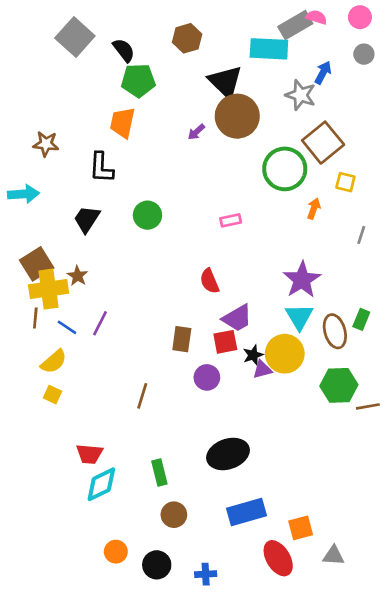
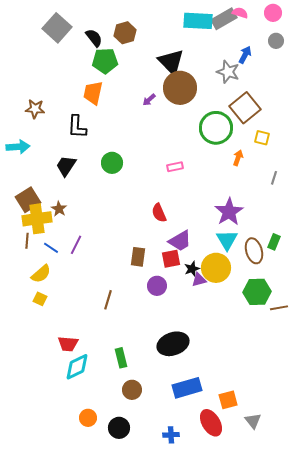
brown hexagon: (187, 38) -> (125, 33), moved
cyan rectangle: (269, 49) -> (198, 21), moved
gray triangle: (334, 556) -> (253, 421), turned 48
blue cross: (206, 574) -> (171, 435), moved

